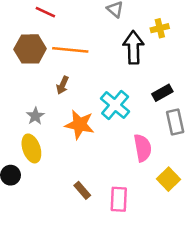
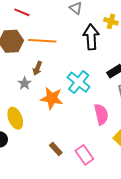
yellow cross: (160, 28) -> (111, 21), turned 32
gray star: (35, 116) -> (25, 83), moved
pink rectangle: (119, 199) -> (84, 155), turned -36

